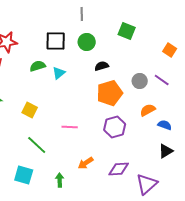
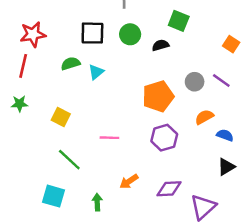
black semicircle: (102, 66) -> (161, 45), moved

